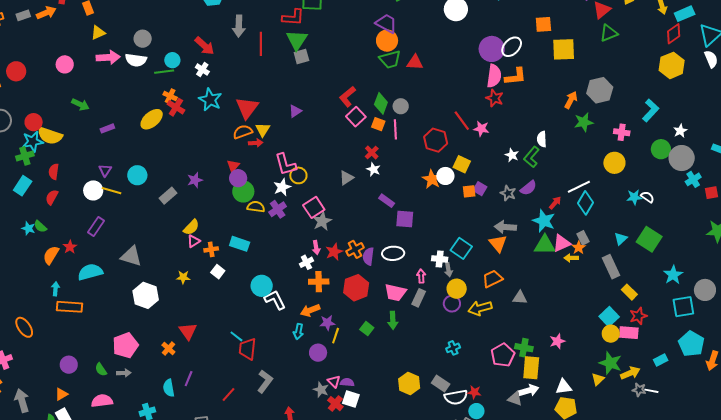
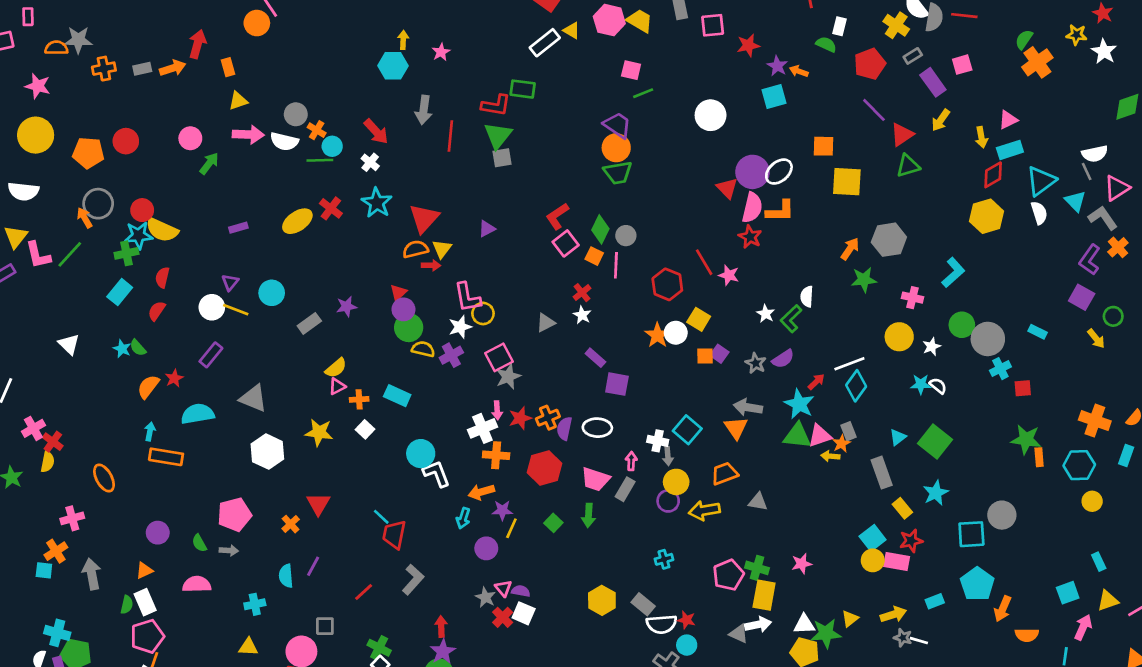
red triangle: (415, 62) -> (727, 188), moved, turned 36
orange cross: (170, 96) -> (317, 130), moved
green arrow: (80, 104) -> (209, 163), moved, turned -84
white star: (680, 131) -> (932, 347), moved
white cross: (306, 262) -> (482, 428), size x1.5
cyan star: (673, 275) -> (936, 493), moved
yellow star: (183, 277) -> (319, 432), size x1.5
green star: (610, 363) -> (826, 633), moved, turned -30

